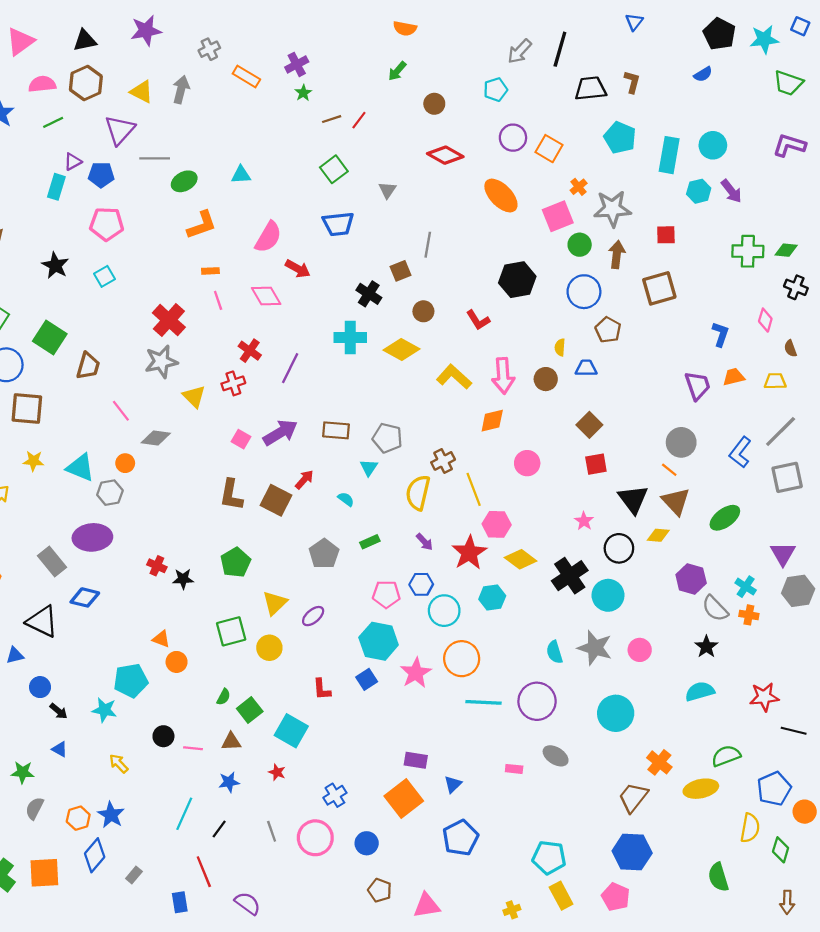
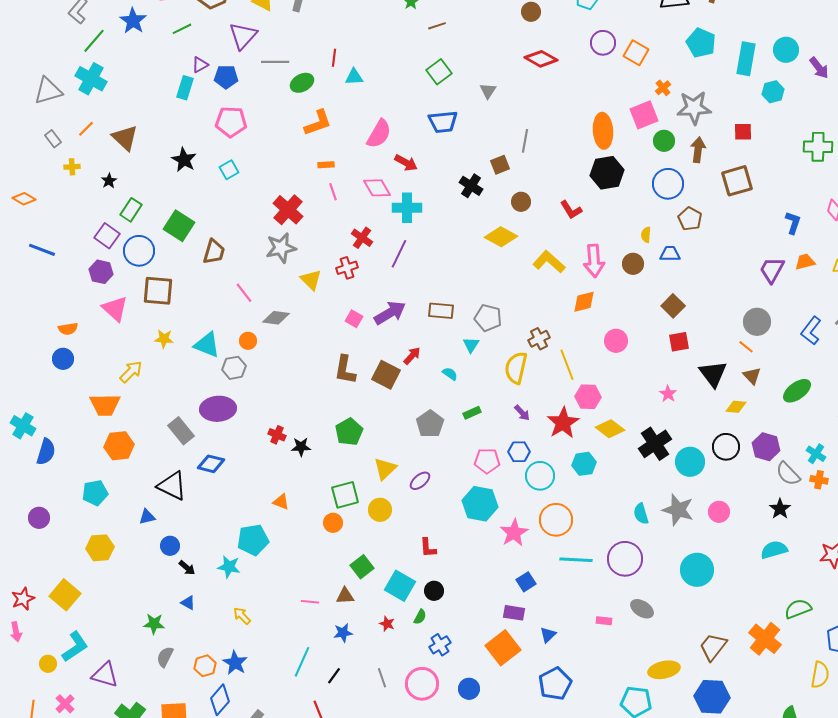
red line: (359, 120) -> (334, 58), moved, turned -30
purple arrow: (731, 191) -> (819, 68), moved
orange ellipse: (501, 196) -> (603, 131), moved, turned 40
cyan cross: (350, 338) -> (407, 208), moved
purple trapezoid: (698, 386) -> (772, 270), turned -132
brown triangle: (676, 501) -> (752, 376), size x0.7
black circle: (619, 548) -> (726, 447), moved
orange circle: (177, 662) -> (333, 523), moved
blue square: (367, 679) -> (526, 582), moved
green semicircle: (224, 697) -> (420, 617), moved
black circle: (163, 736) -> (434, 591), moved
orange cross: (659, 762) -> (765, 639), moved, size x1.4
yellow ellipse: (701, 789) -> (664, 670), moved

